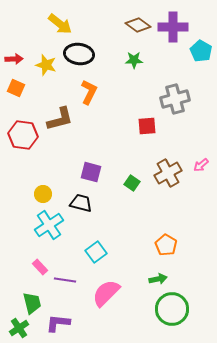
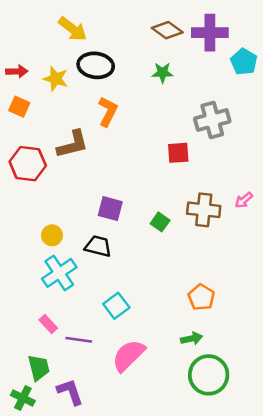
brown cross: (168, 173) -> (204, 210), turned 36
purple L-shape: (58, 323) -> (70, 392), turned 65
green cross: (19, 328) -> (23, 398), turned -30

